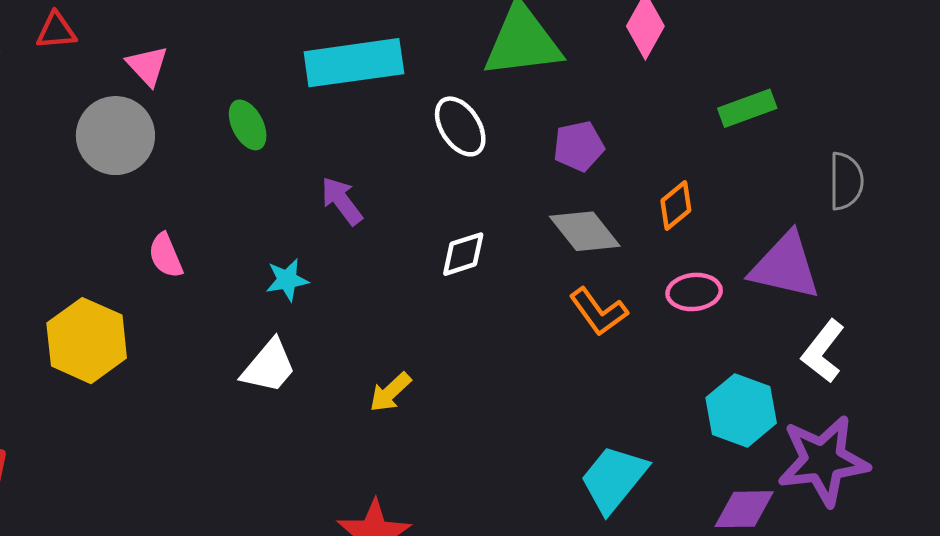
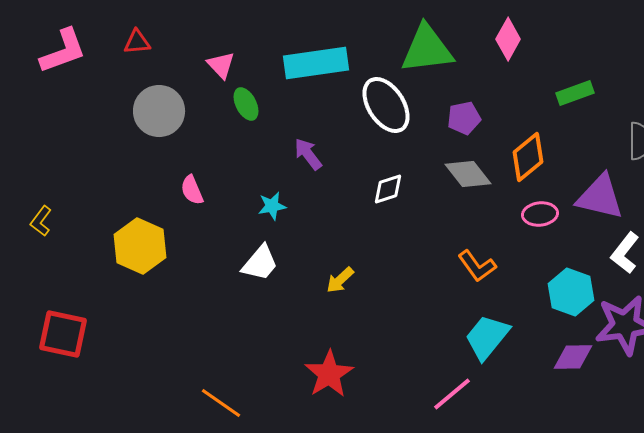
red triangle: (56, 31) -> (137, 42), moved
pink triangle: (147, 66) -> (221, 65), moved
white ellipse: (460, 126) -> (386, 105), size x1.4
orange diamond: (676, 205) -> (528, 157), size x1.5
orange L-shape: (598, 312) -> (477, 266), moved

